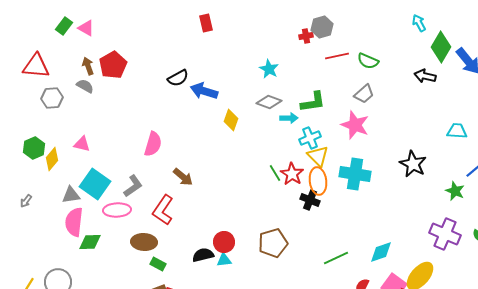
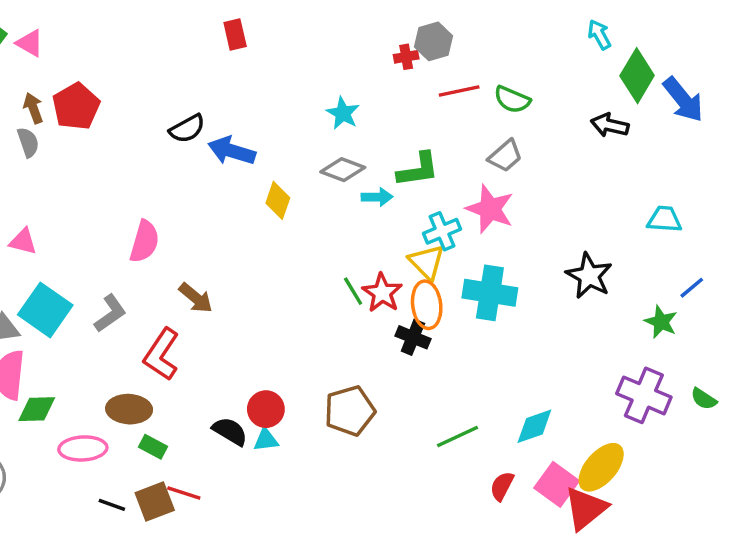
gray semicircle: (85, 86) -> (28, 142), turned 42
cyan cross: (310, 138) -> (442, 231), moved
pink ellipse: (117, 210) -> (83, 448), moved
black semicircle: (203, 255) -> (230, 431), turned 45

